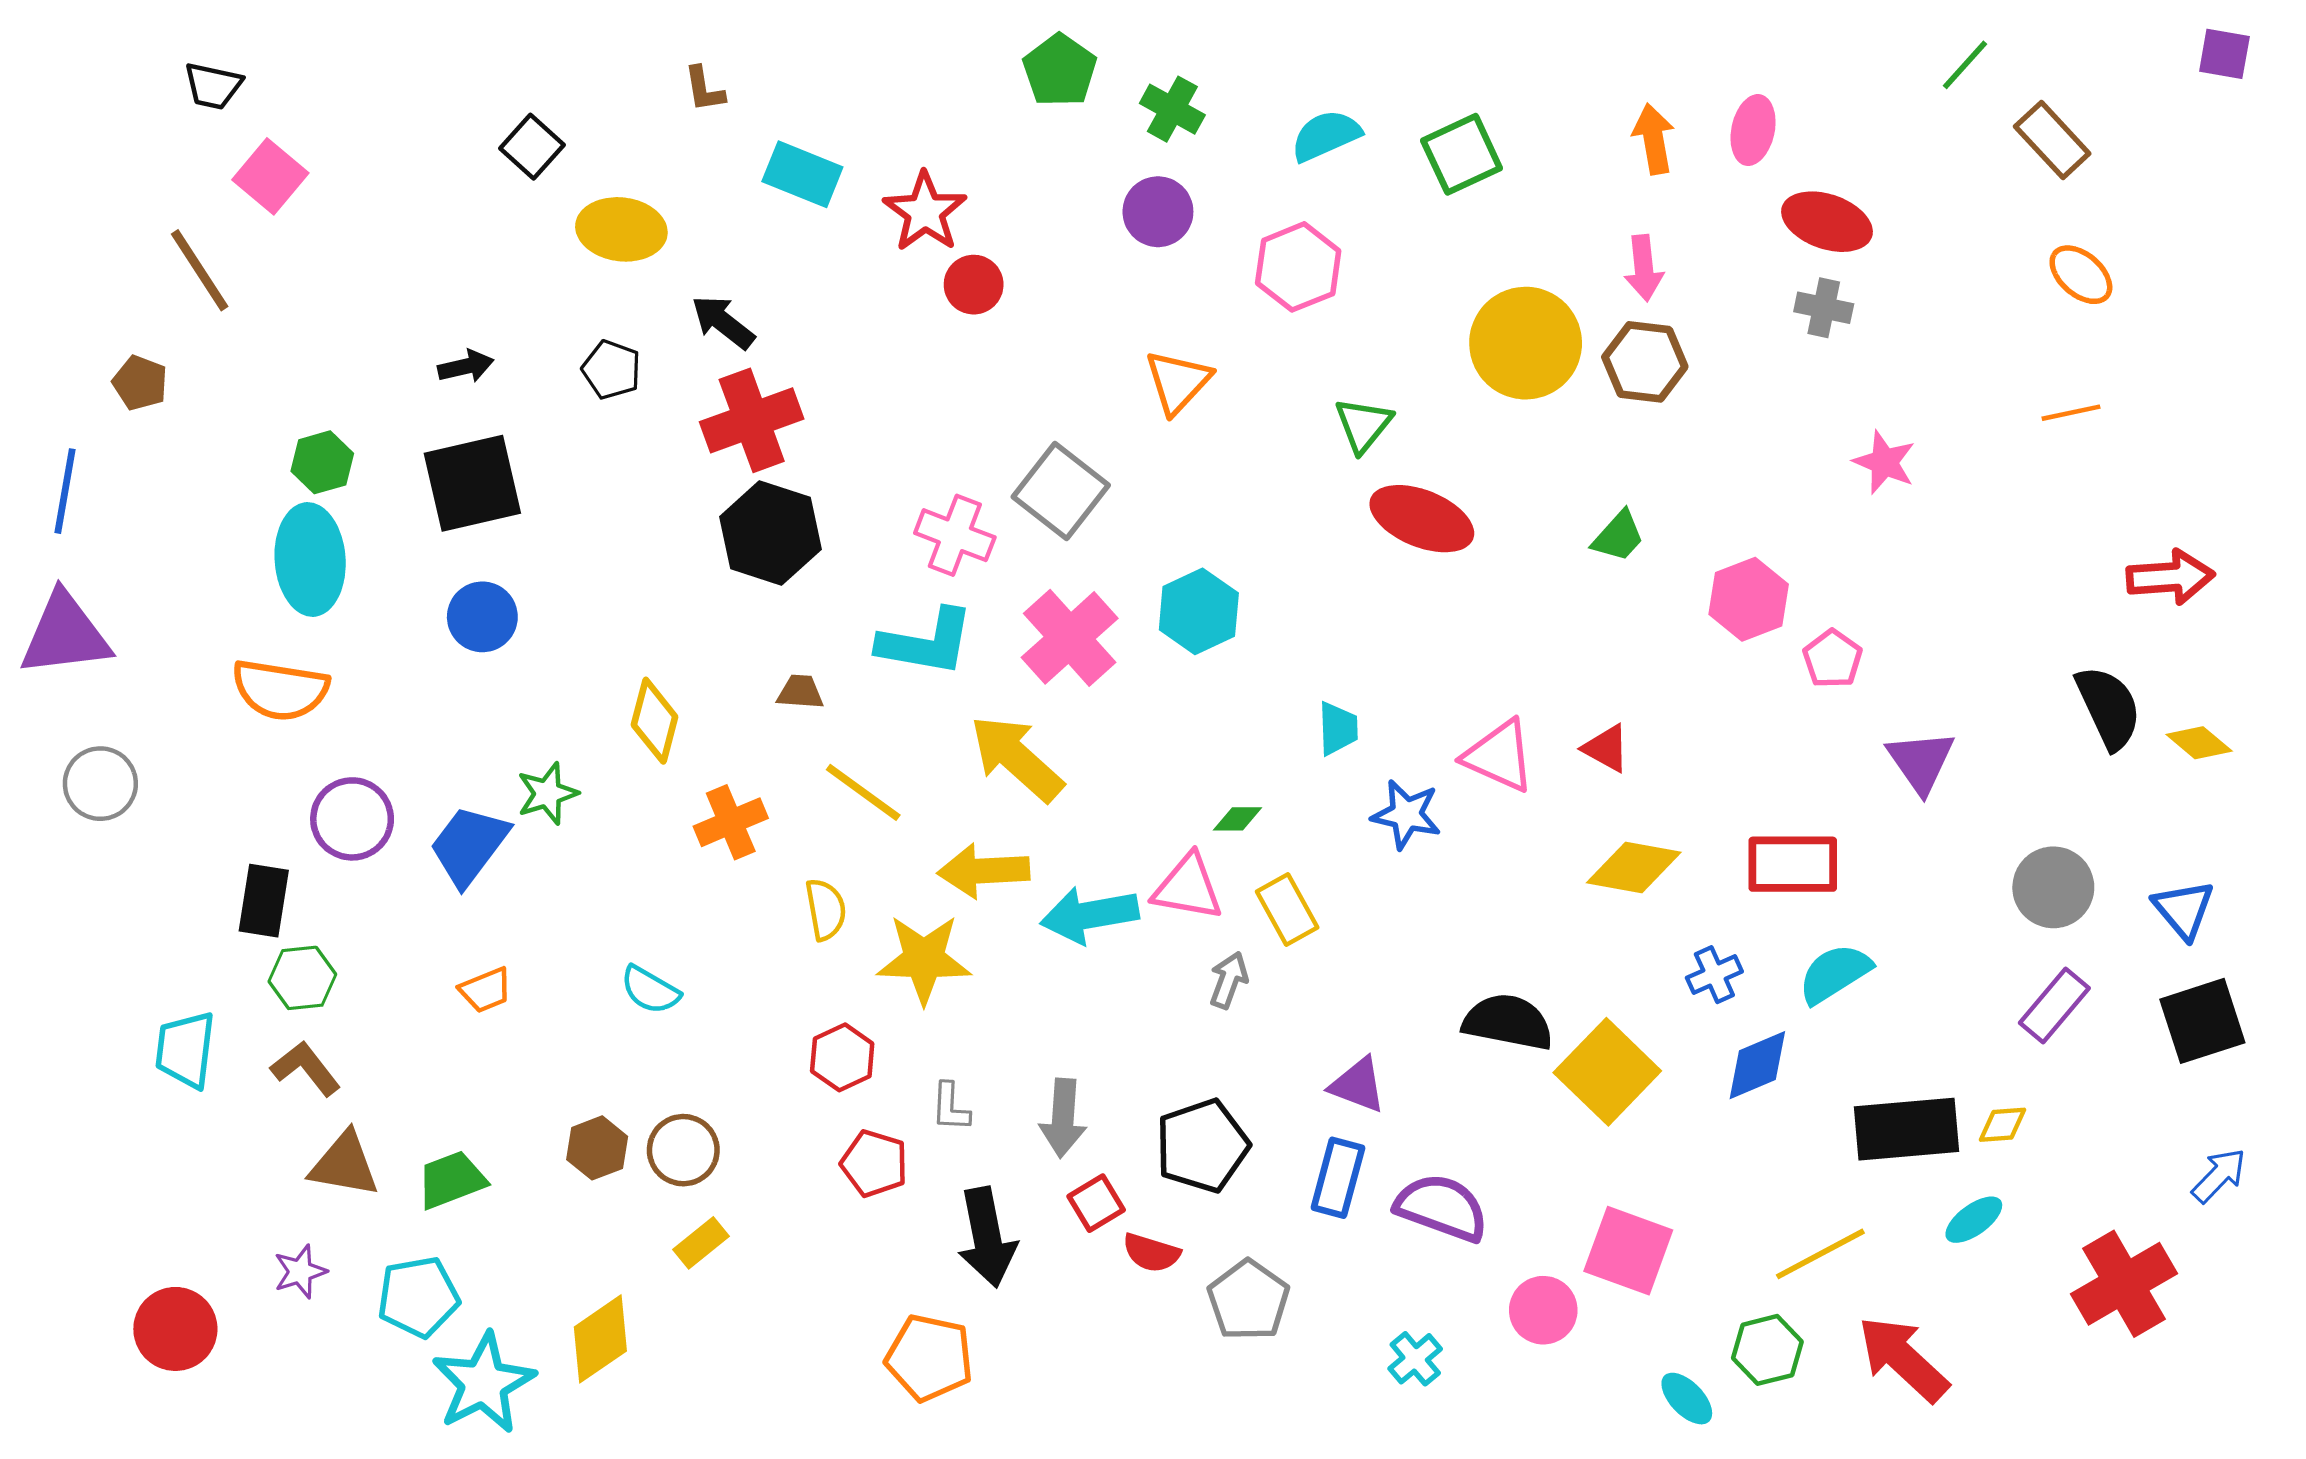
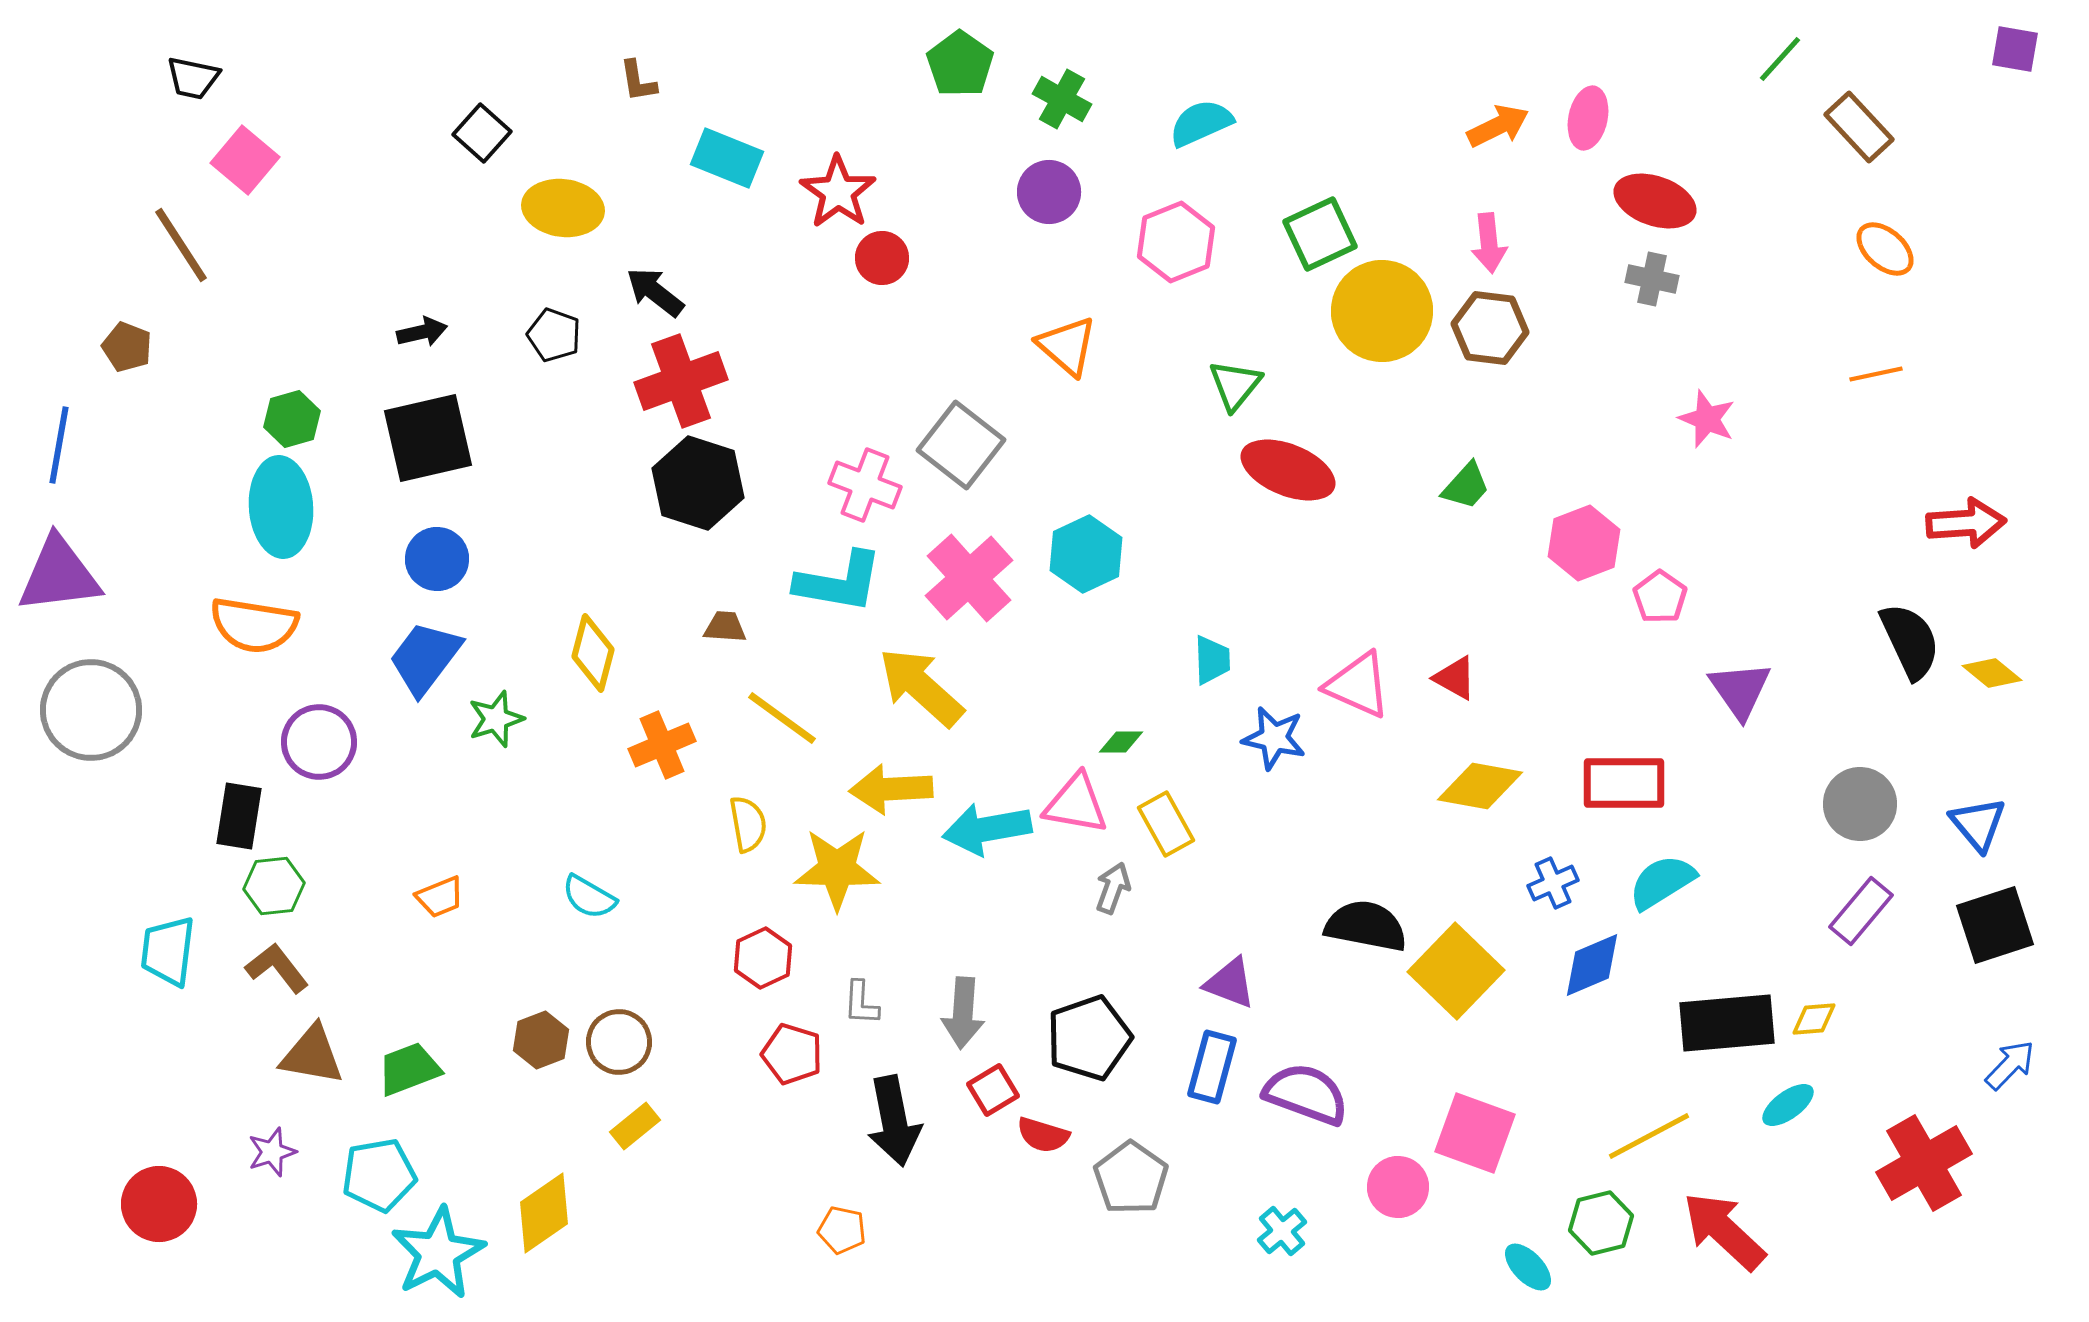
orange arrow: (1654, 139) -> (1498, 126), turned 74
green square: (1462, 154) -> (1320, 234), moved
orange triangle: (1178, 382) -> (1067, 346), turned -32
gray circle: (100, 784) -> (91, 710), size x1.5
blue trapezoid: (469, 845) -> (425, 658), moved
orange pentagon: (929, 1358) -> (842, 1230), size x0.6

